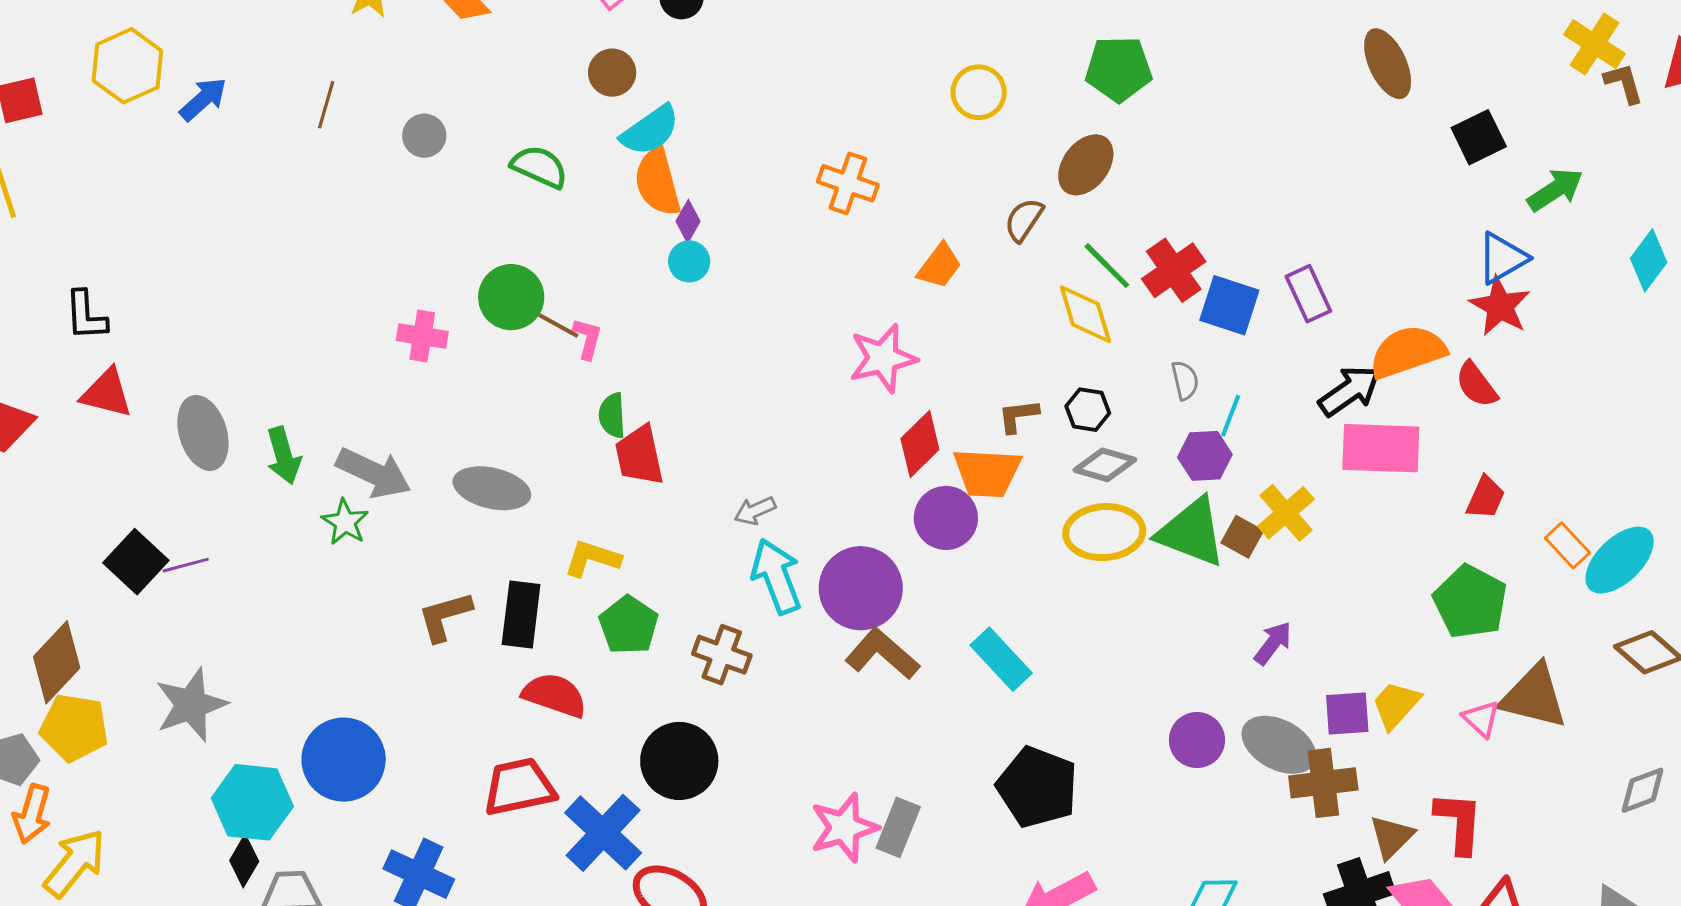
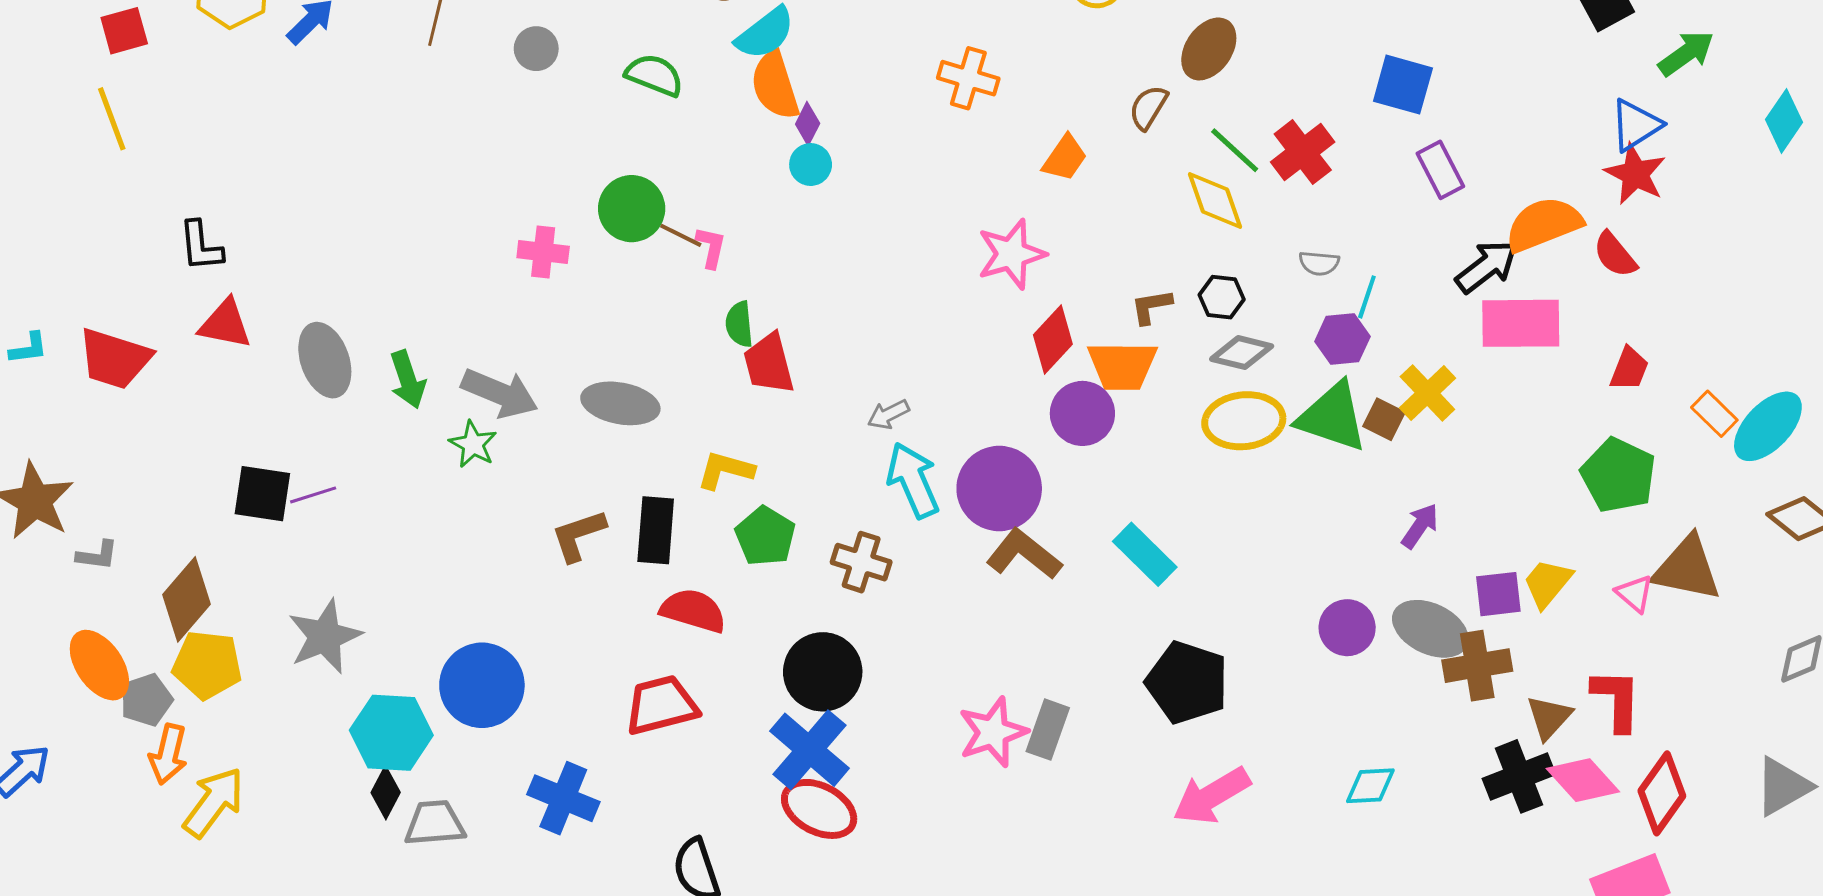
blue square: (1229, 305) -> (1403, 85), moved
gray semicircle: (1185, 380) -> (1319, 263), turned 111
black square: (136, 562) -> (262, 494), turned -32
blue cross: (603, 833) -> (809, 750), moved

